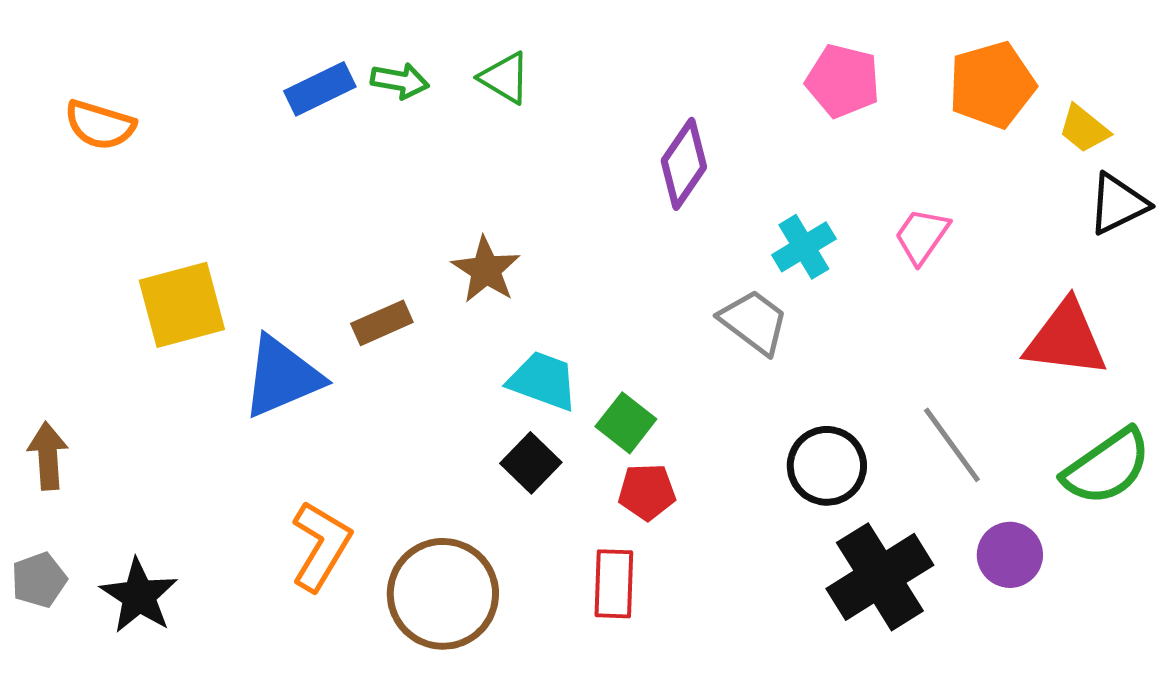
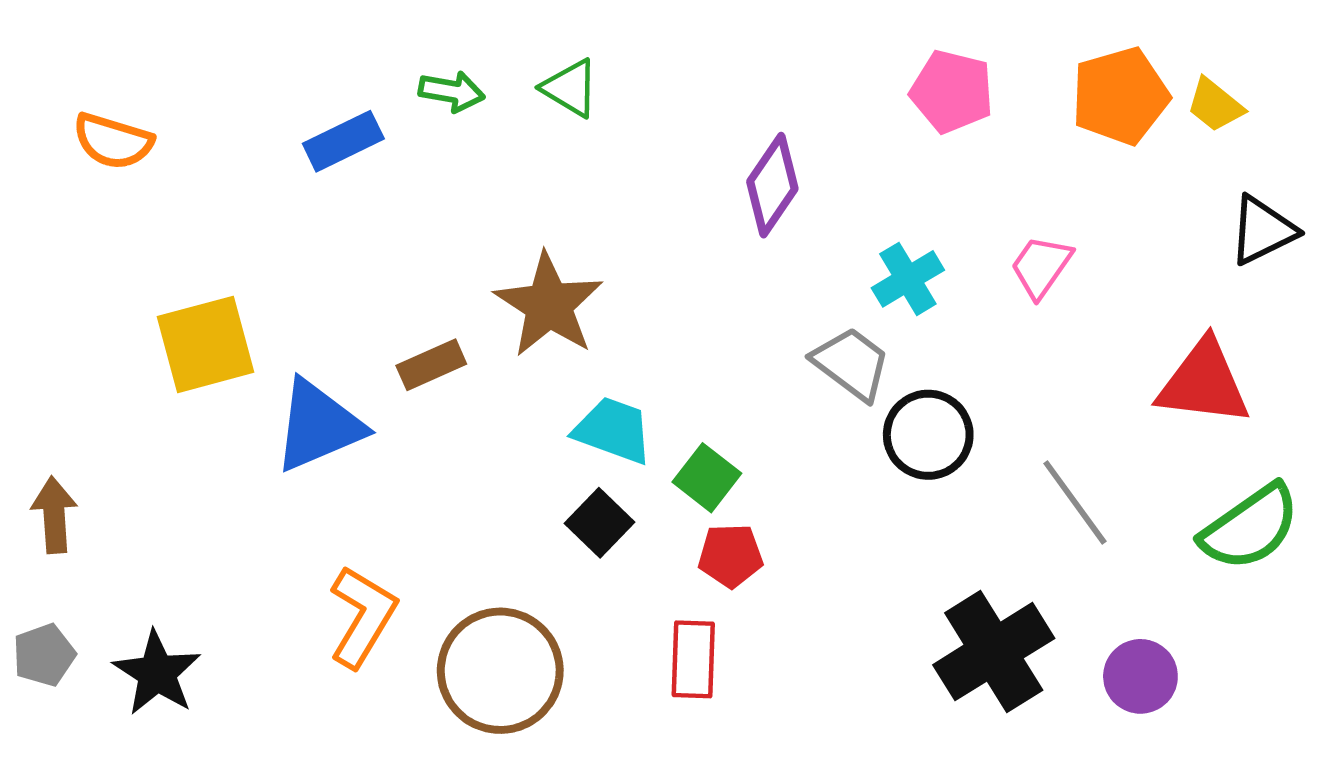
blue rectangle: (320, 89) -> (343, 141), moved
yellow trapezoid: (1084, 129) -> (1215, 105), moved
brown star: (486, 270) -> (549, 305), size x1.4
black circle: (827, 466) -> (928, 435), moved
purple circle: (1010, 555) -> (1140, 676), moved

